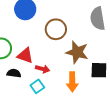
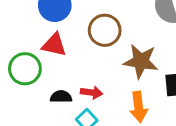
red triangle: (25, 56) -> (54, 45), moved
black semicircle: (14, 73) -> (61, 97), moved

